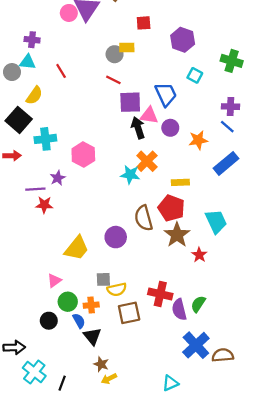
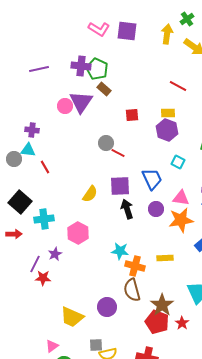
yellow rectangle: (127, 48) -> (168, 113), moved
red line: (61, 71) -> (45, 167), moved
red line: (113, 80) -> (118, 153), moved
yellow semicircle: (34, 95) -> (90, 194), moved
pink triangle: (149, 116) -> (181, 198), moved
orange star: (198, 140) -> (181, 220), size x1.4
orange cross: (147, 161) -> (135, 266), moved, turned -30
purple line: (35, 189) -> (35, 264), turned -60
red pentagon: (171, 208) -> (157, 322), moved
yellow trapezoid: (77, 248) -> (72, 317), turned 75

